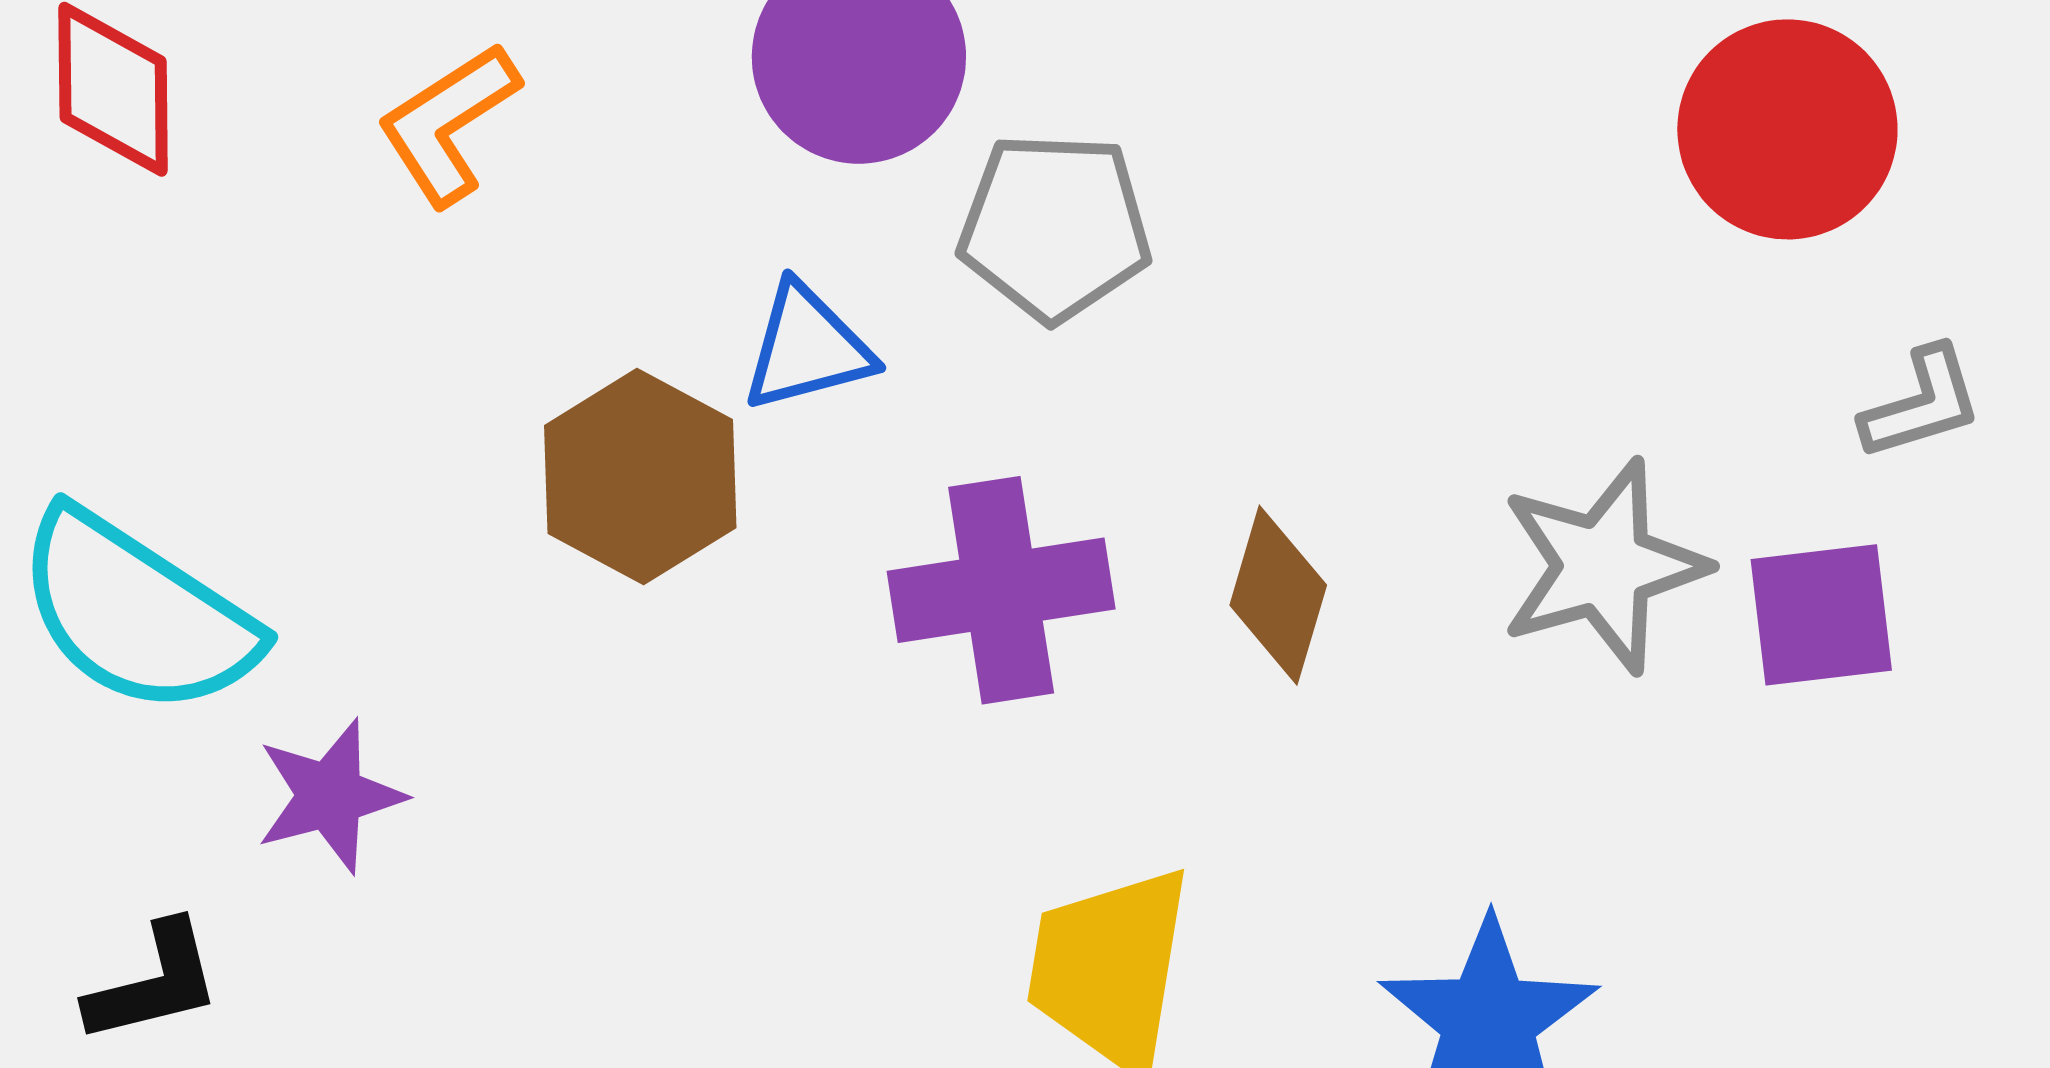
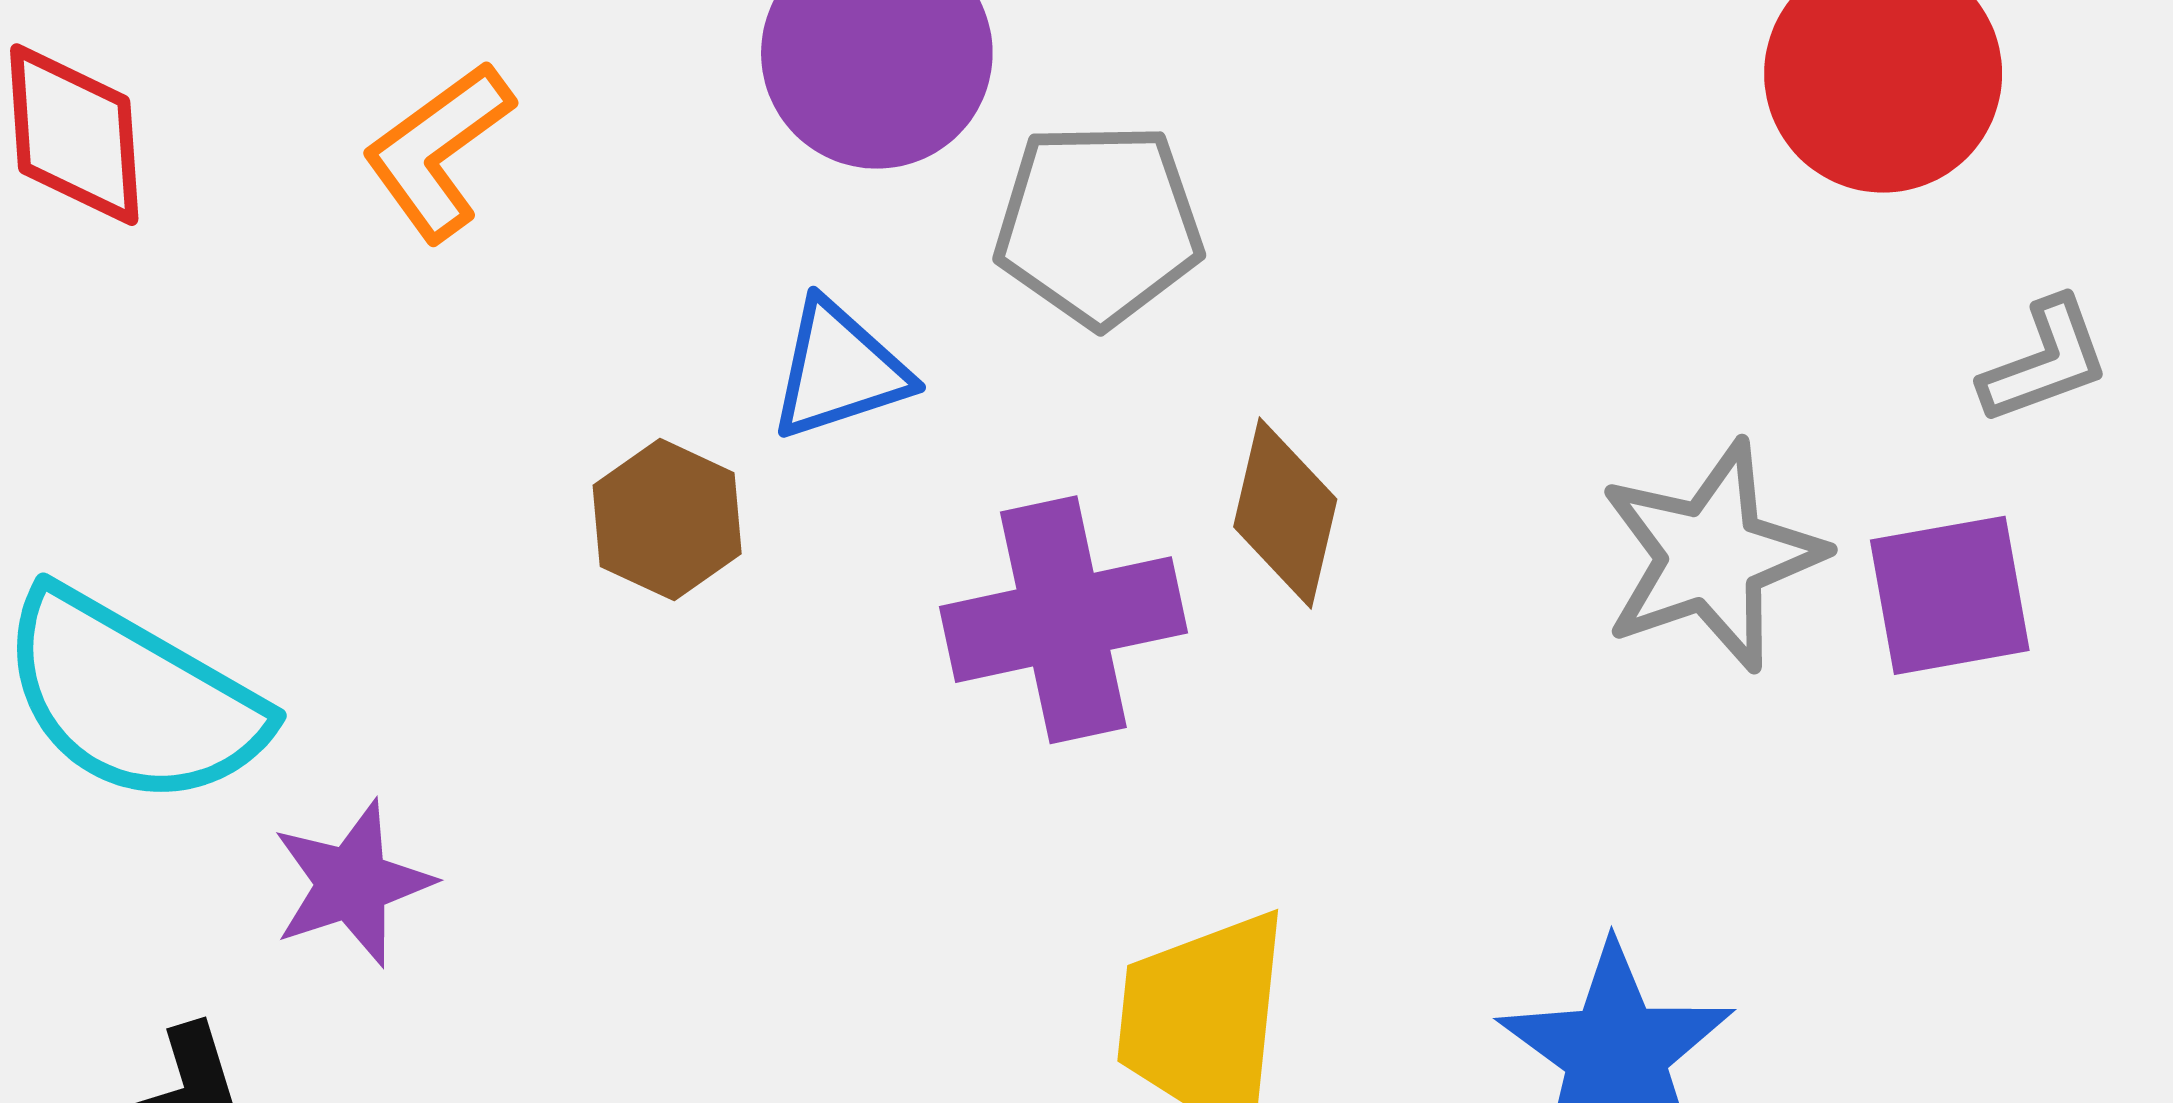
brown hexagon: (640, 477) -> (667, 520), size x0.7
brown diamond: (1278, 595) -> (1285, 513), moved

